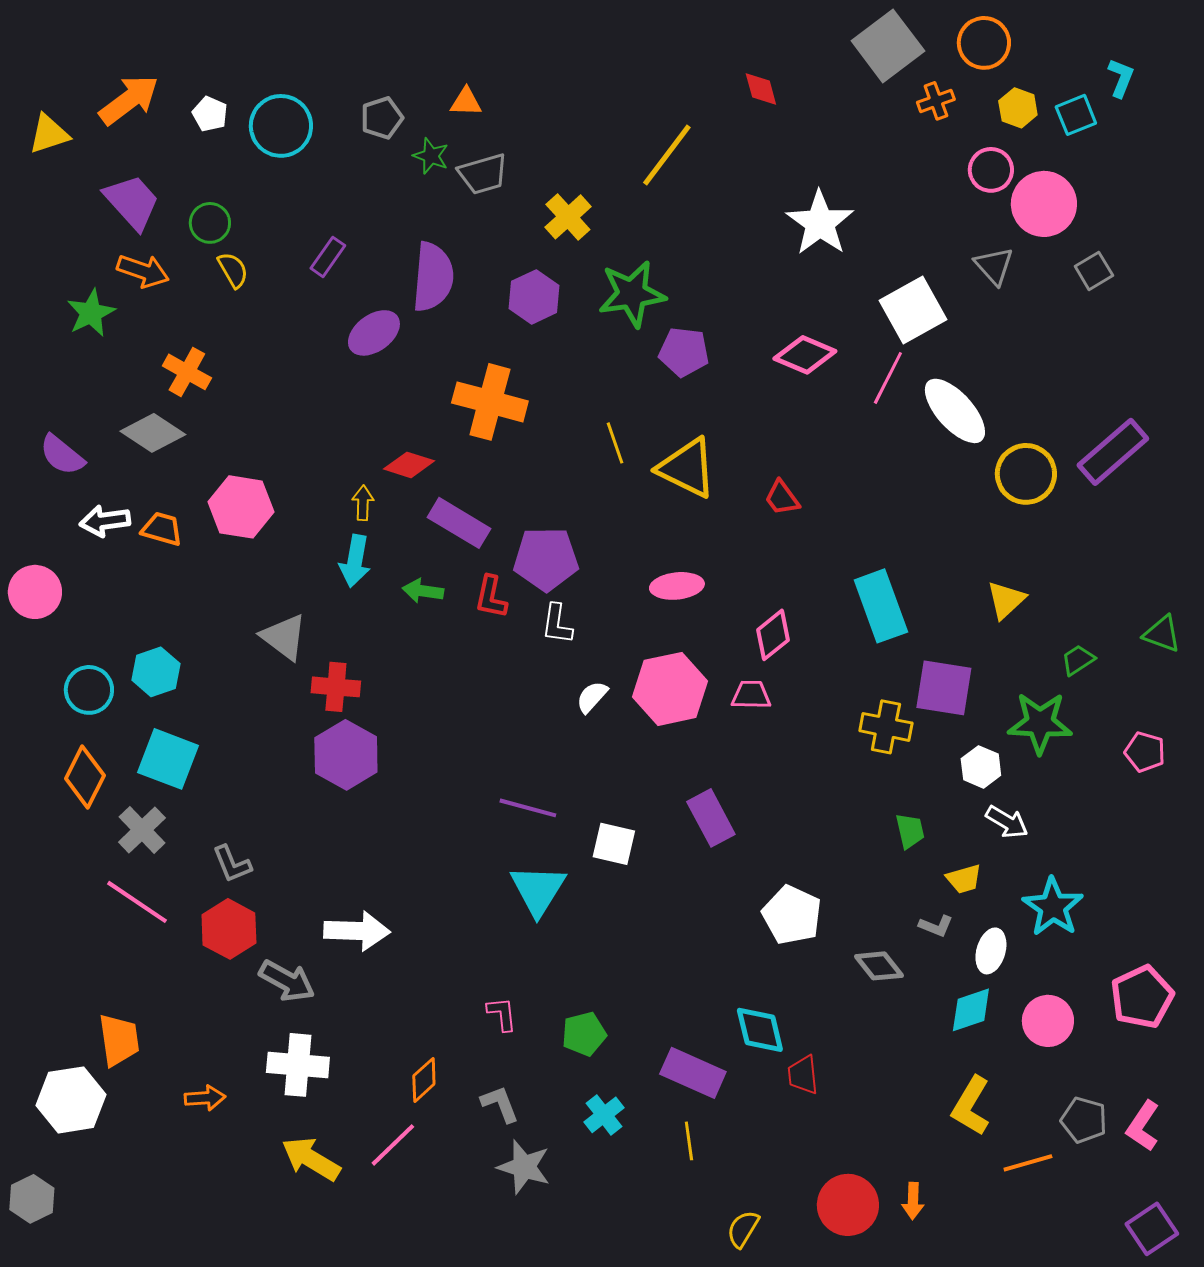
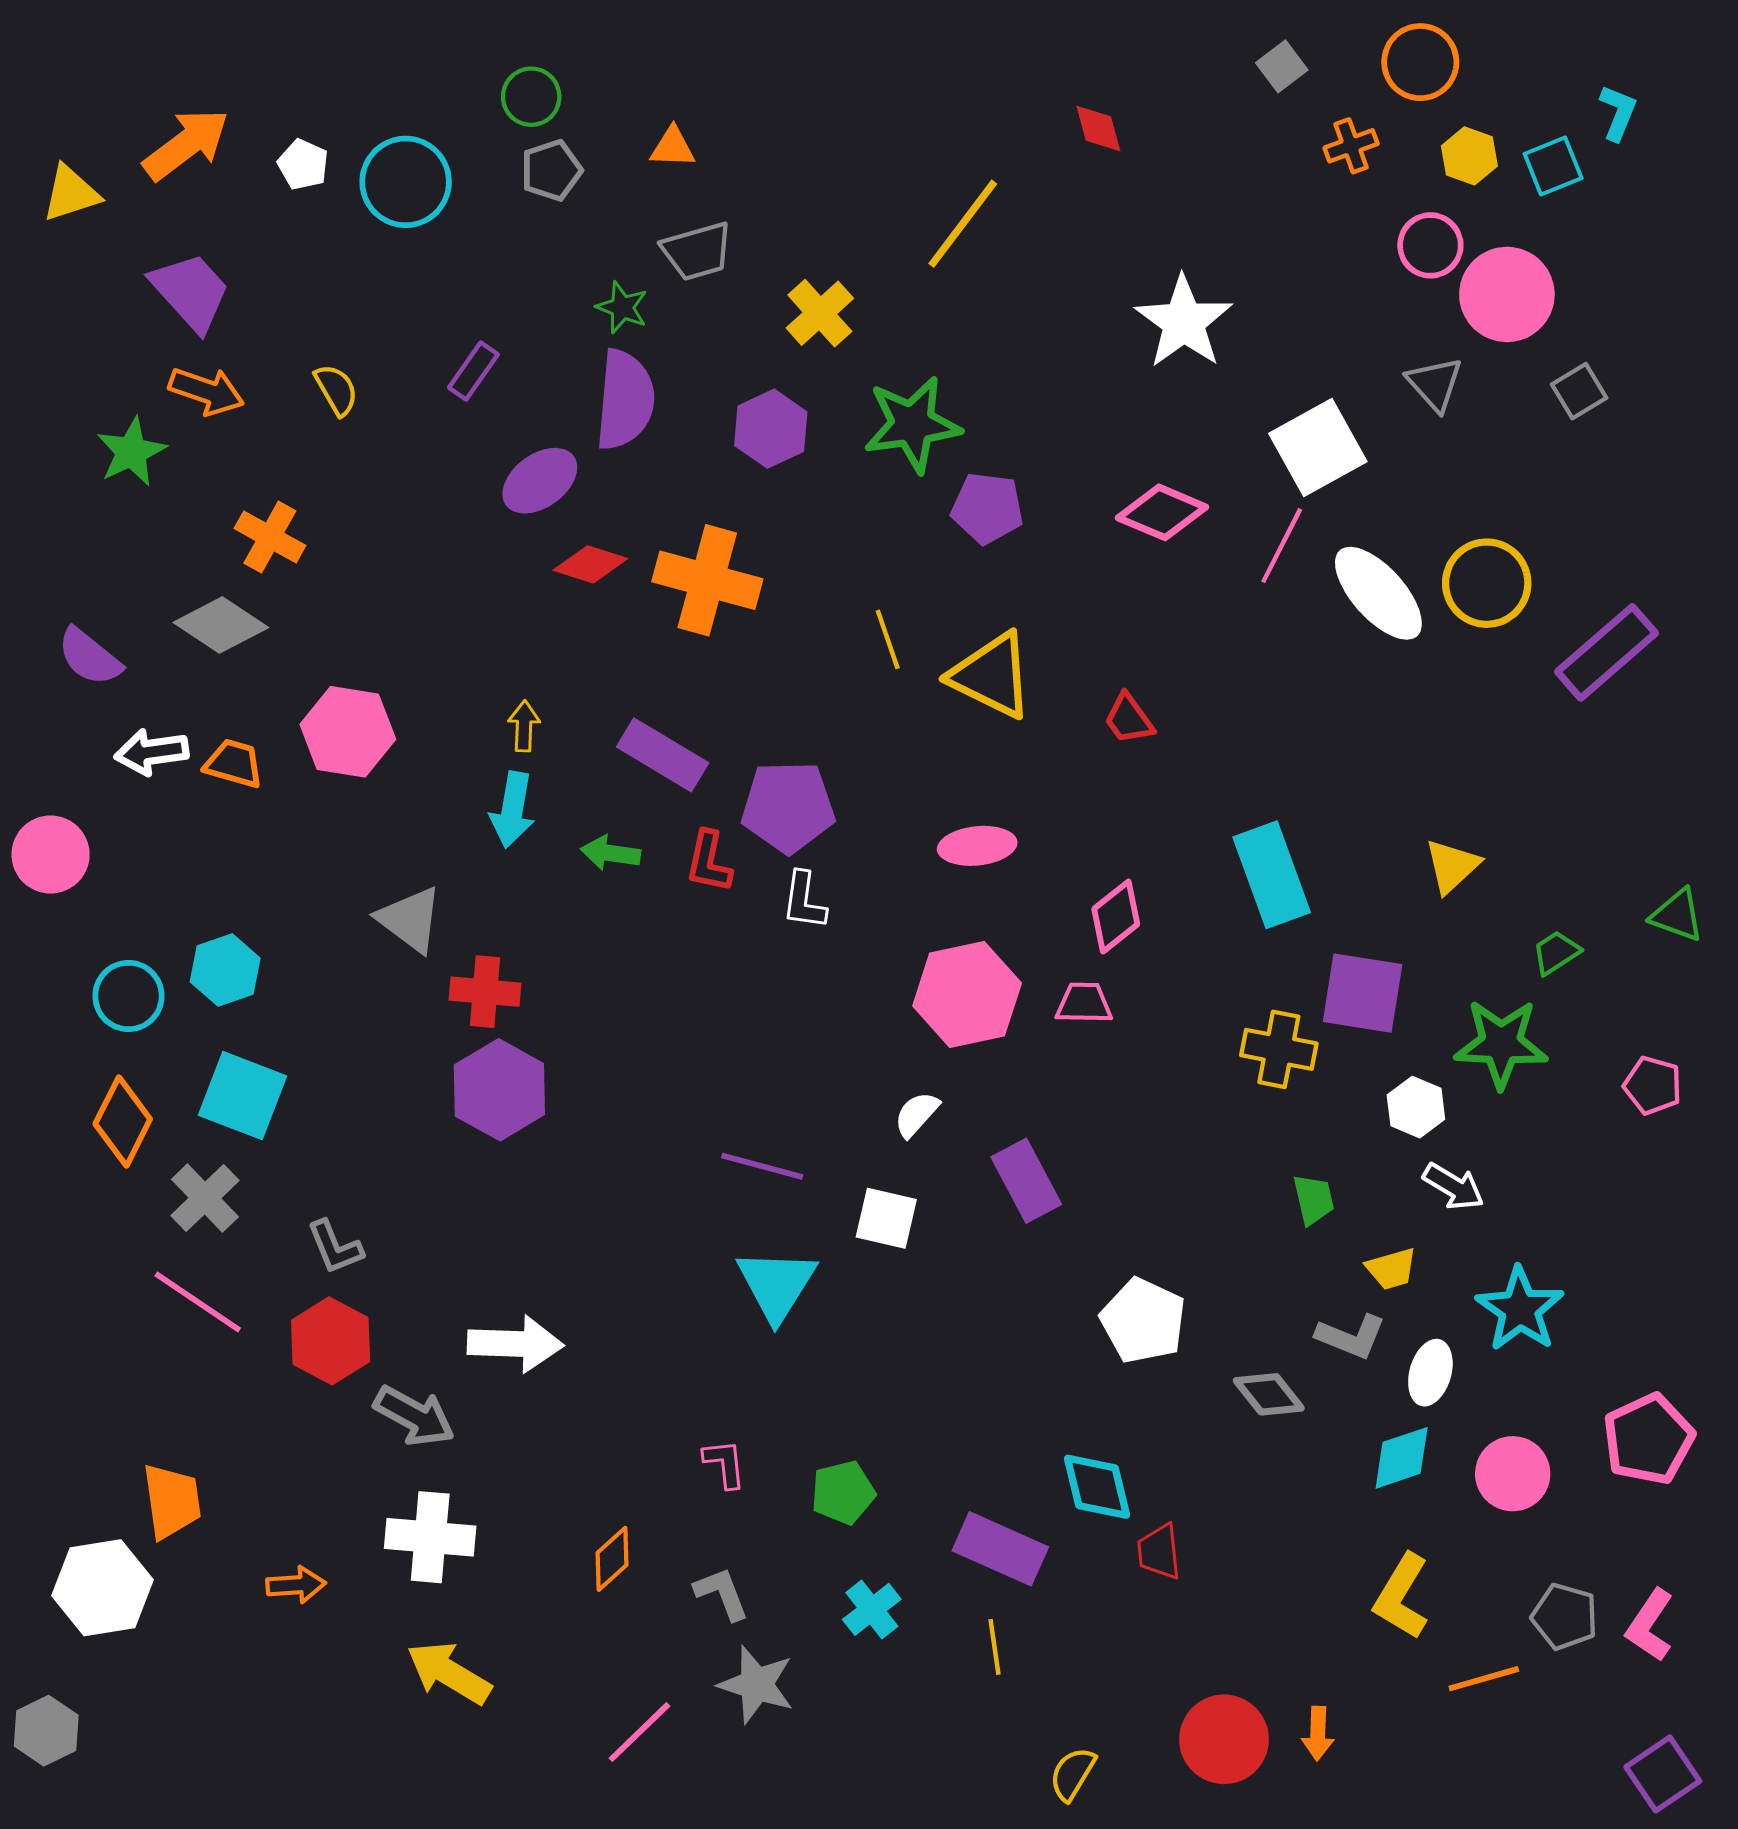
gray square: (888, 46) -> (1282, 66), size x0.5
green star: (431, 156) -> (622, 307), moved
green circle: (210, 223) -> (531, 97), moved
red diamond: (409, 465) -> (590, 564), moved
yellow circle: (1026, 474) -> (1487, 583), moved
white semicircle: (592, 697) -> (917, 1114), moved
gray L-shape: (936, 926) -> (1351, 1337), size x1.4
pink line: (393, 1145) -> (639, 1732), moved

